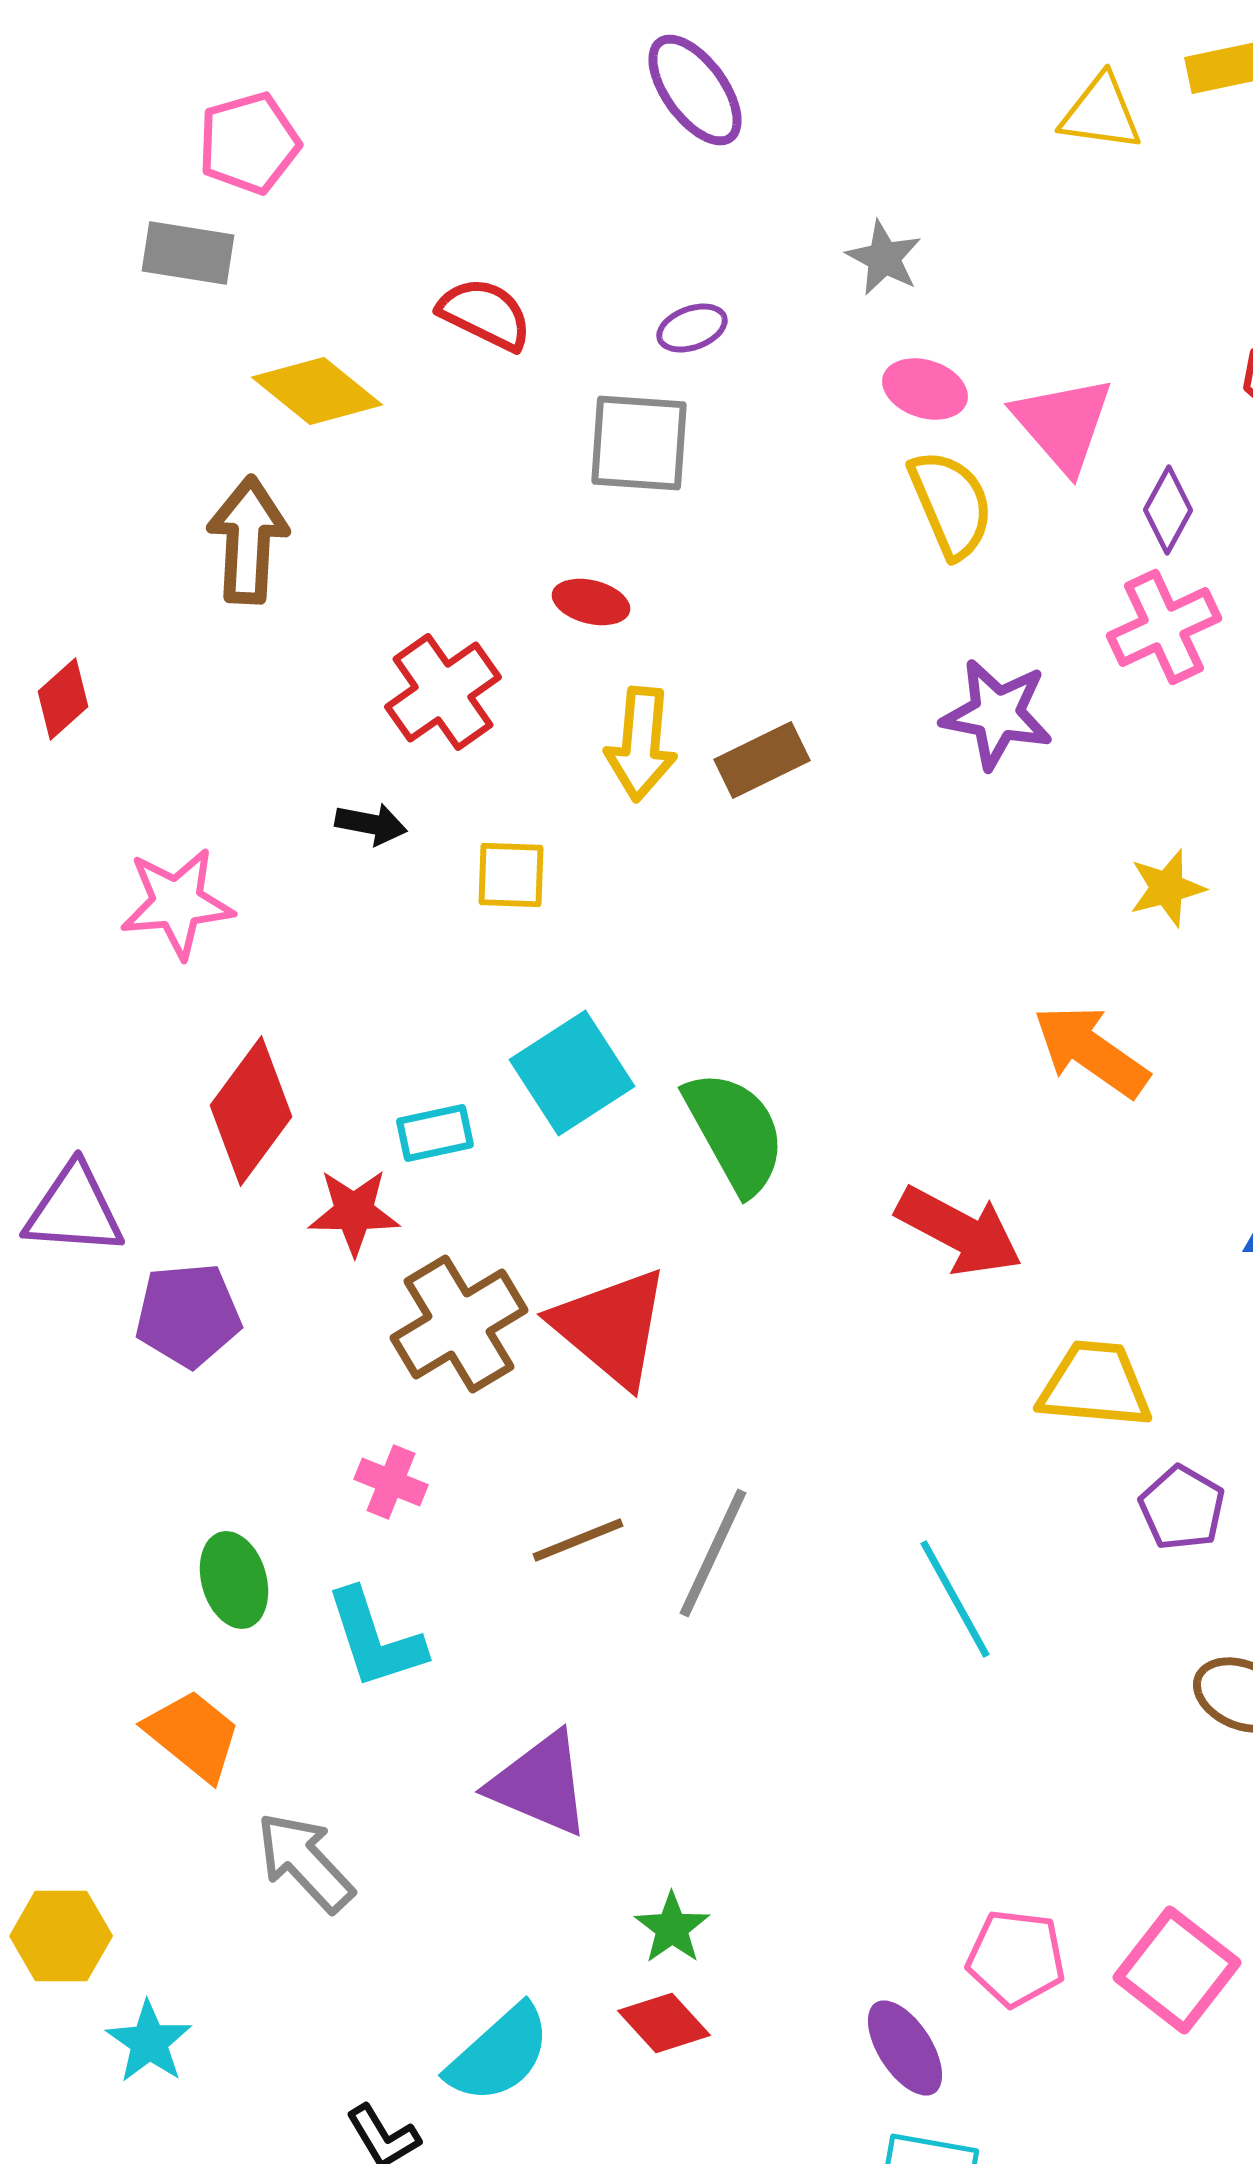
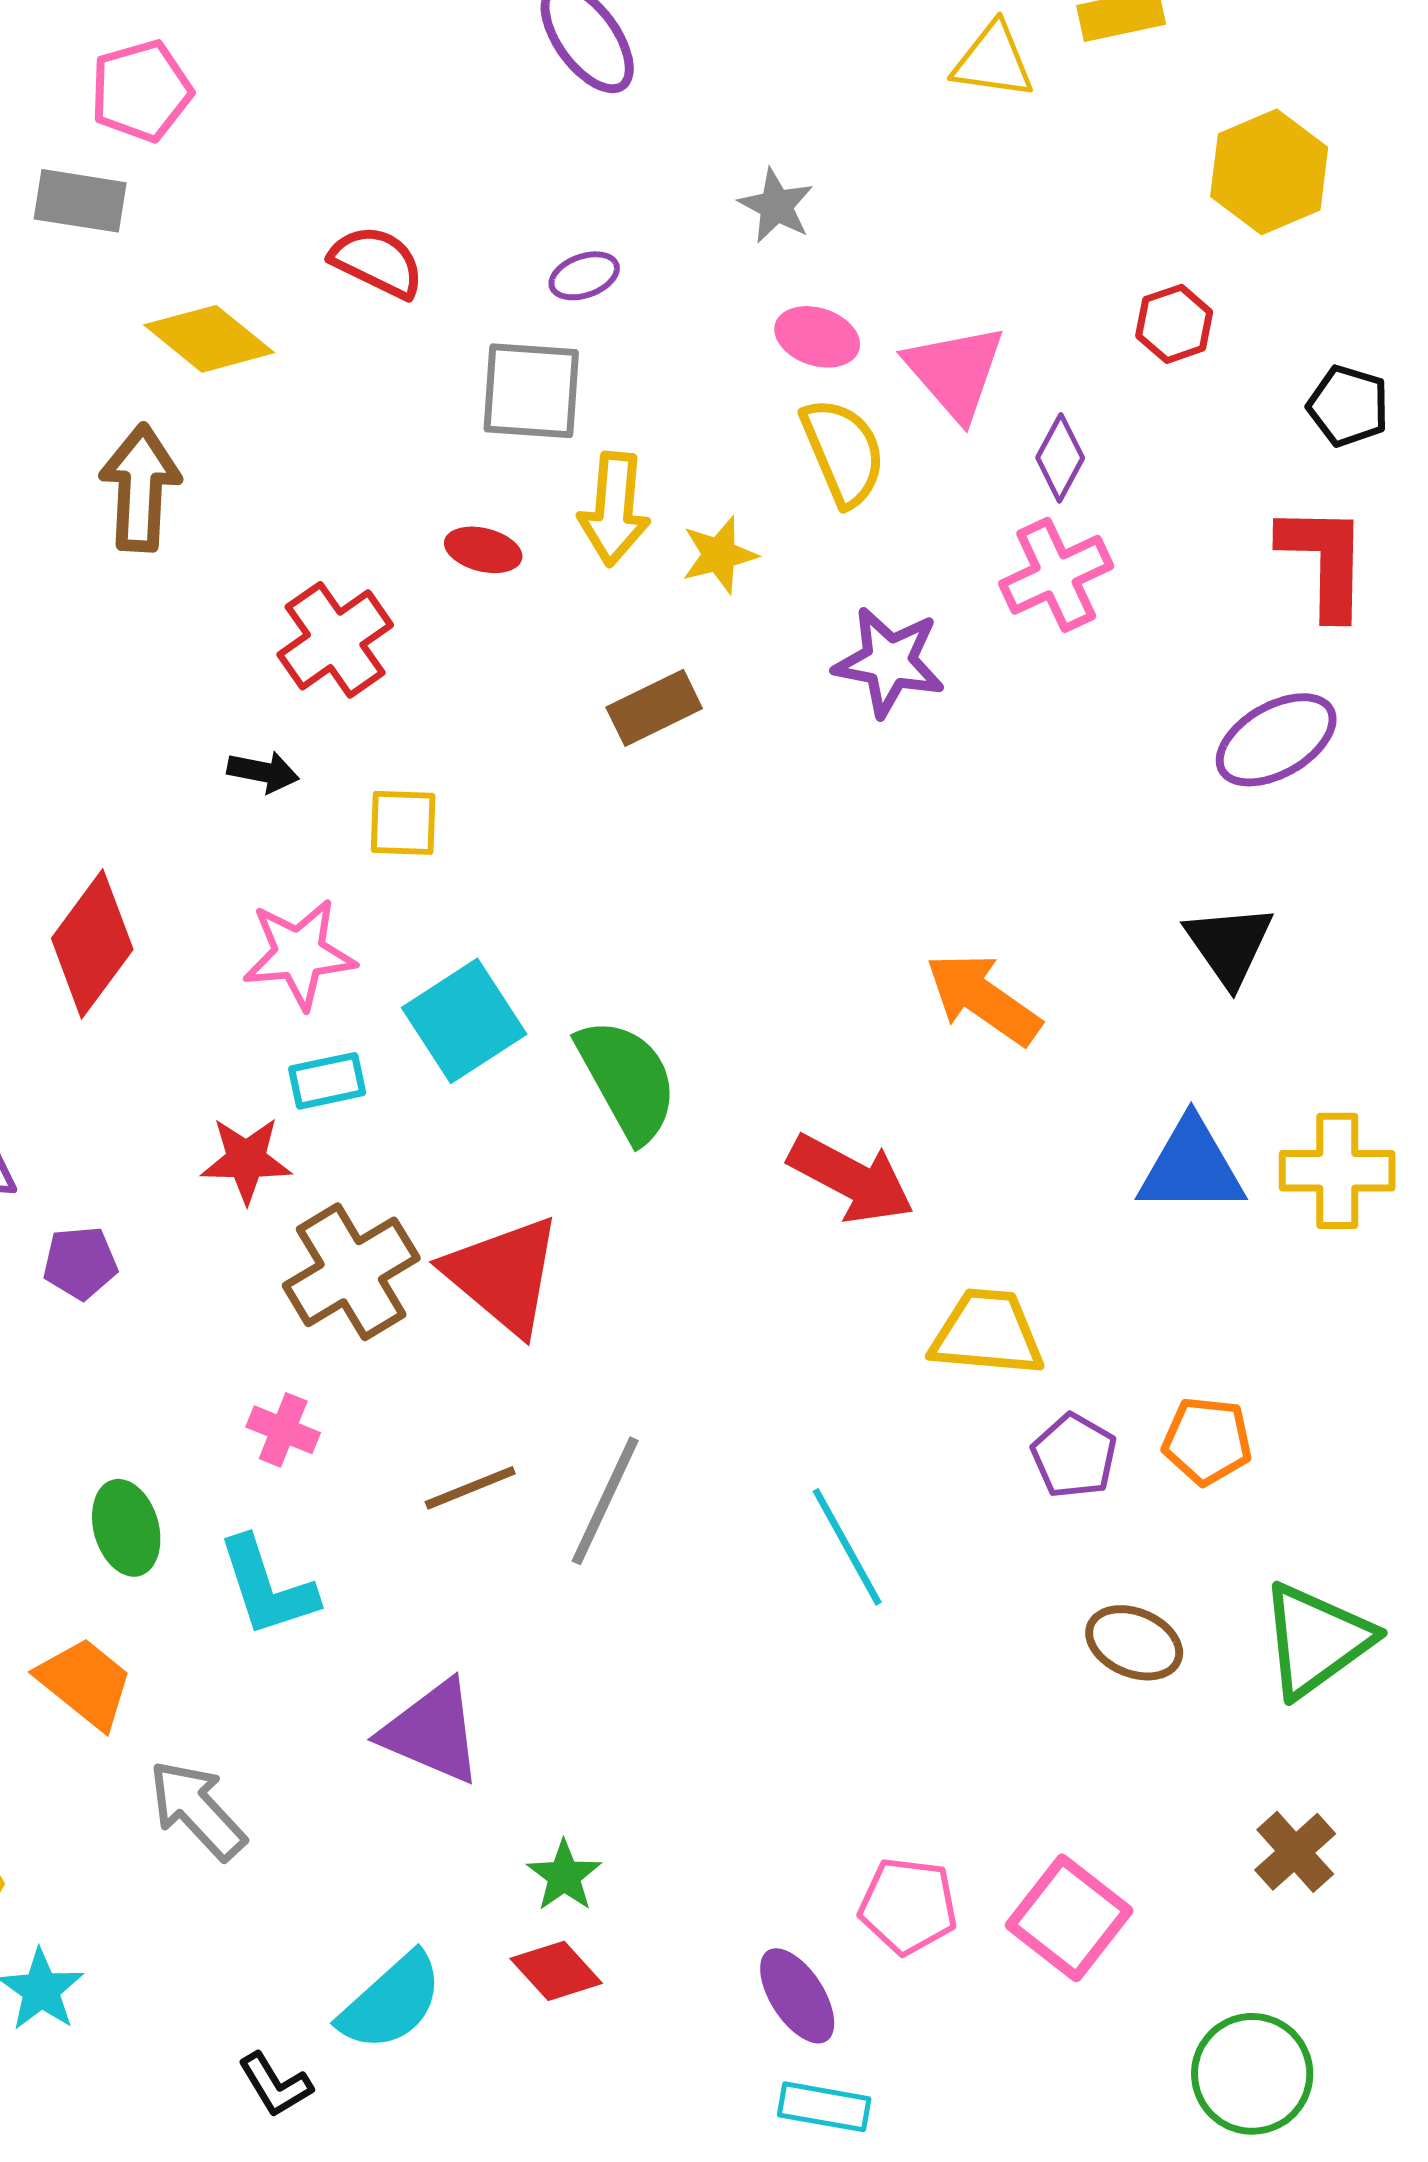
yellow arrow: (641, 744) -> (614, 509), moved
yellow star: (1167, 888) -> (719, 555), moved
pink star: (177, 903) -> (299, 954), moved
red diamond: (251, 1111) -> (92, 944), moved
purple pentagon: (188, 1315) -> (80, 1263), size x0.7

